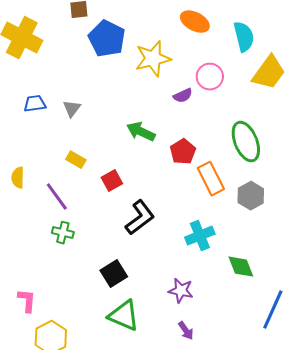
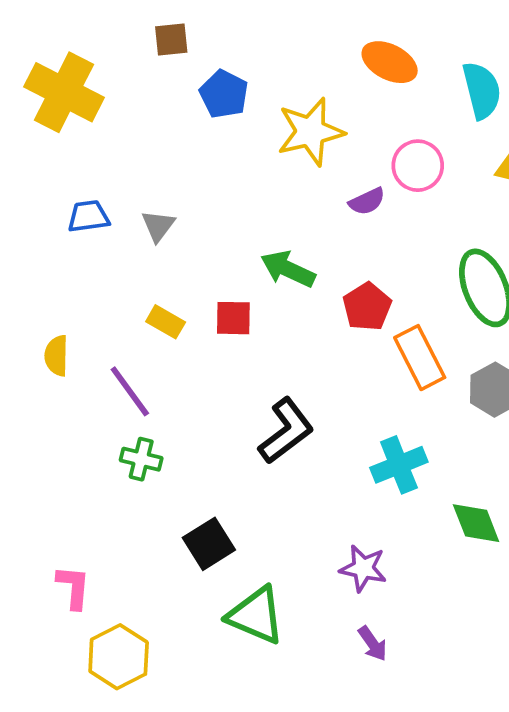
blue pentagon: (107, 39) -> (224, 94), size x0.7
red square: (112, 181) -> (233, 318), moved, turned 30
black square: (114, 274) -> (209, 544), moved

